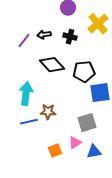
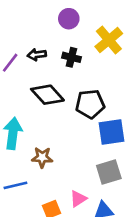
blue line: (29, 122) -> (15, 185), moved
gray square: (87, 123) -> (109, 172), moved

